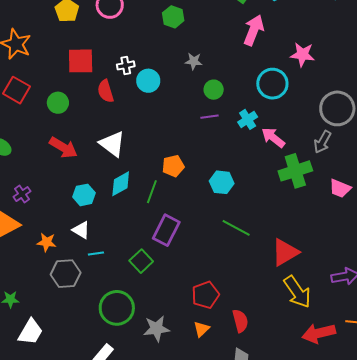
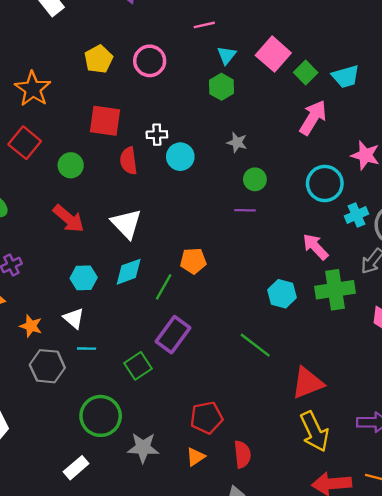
cyan cross: (248, 119) -> (357, 215), moved
cyan hexagon: (222, 182) -> (282, 294), moved

